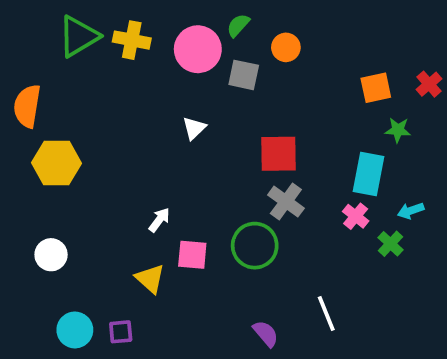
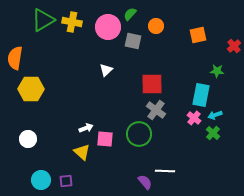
orange square: (376, 88) -> (198, 35), moved
cyan arrow: (411, 211) -> (215, 115), moved
white arrow: (159, 220) -> (86, 128), moved, turned 32
white line: (326, 313) -> (165, 171), moved, turned -66

